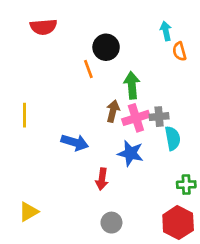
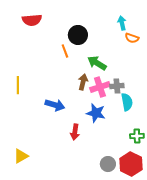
orange semicircle: (179, 51) -> (132, 38), turned -56
green arrow: (132, 85) -> (97, 63), turned -54
gray circle: (111, 223) -> (108, 164), moved

